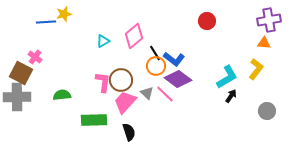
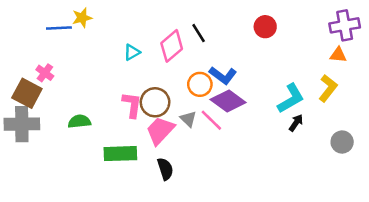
black line: (155, 53) -> (199, 33), moved

